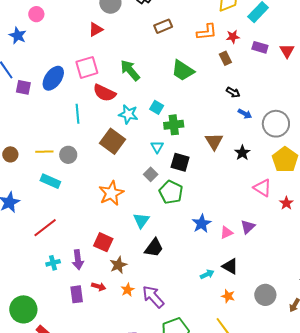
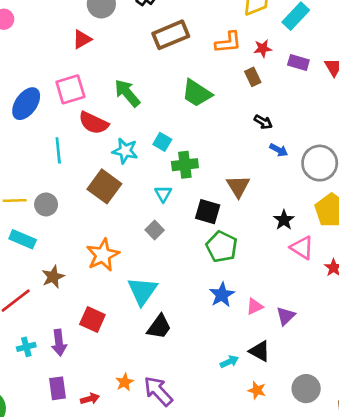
brown rectangle: (163, 26) -> (171, 35), size x1.5
black star: (242, 153) -> (284, 220), moved
black square: (180, 162) -> (208, 212), moved
green pentagon: (171, 192) -> (222, 247), moved
cyan triangle: (141, 221) -> (142, 291), size x1.4
purple triangle: (248, 227) -> (286, 316), moved
brown star: (118, 265) -> (53, 277), moved
red arrow: (99, 287) -> (90, 399), moved, turned -32

